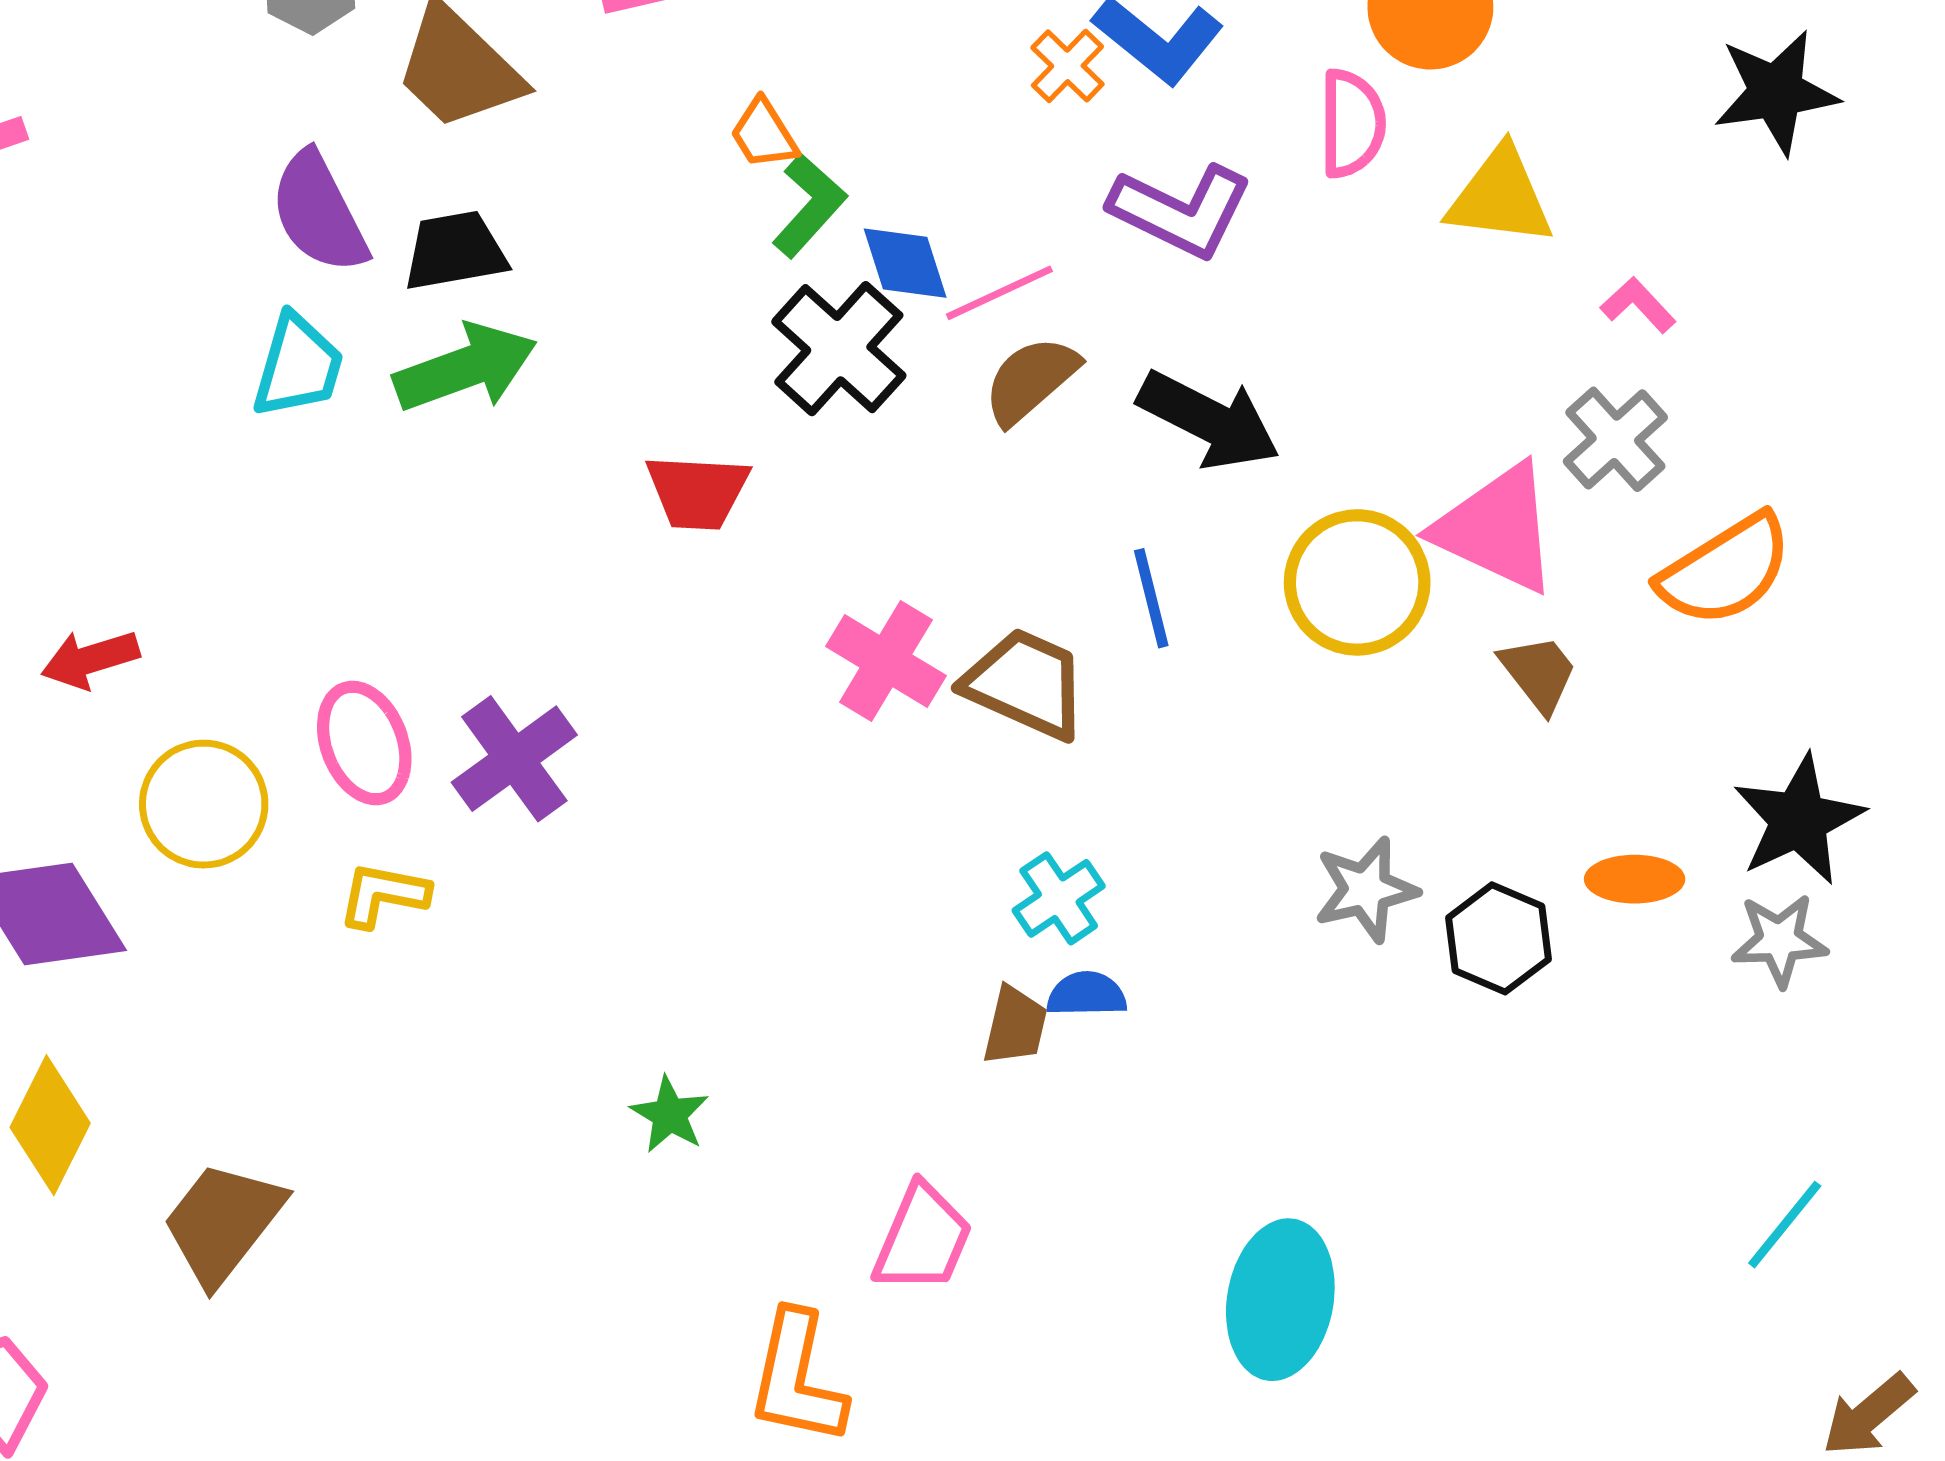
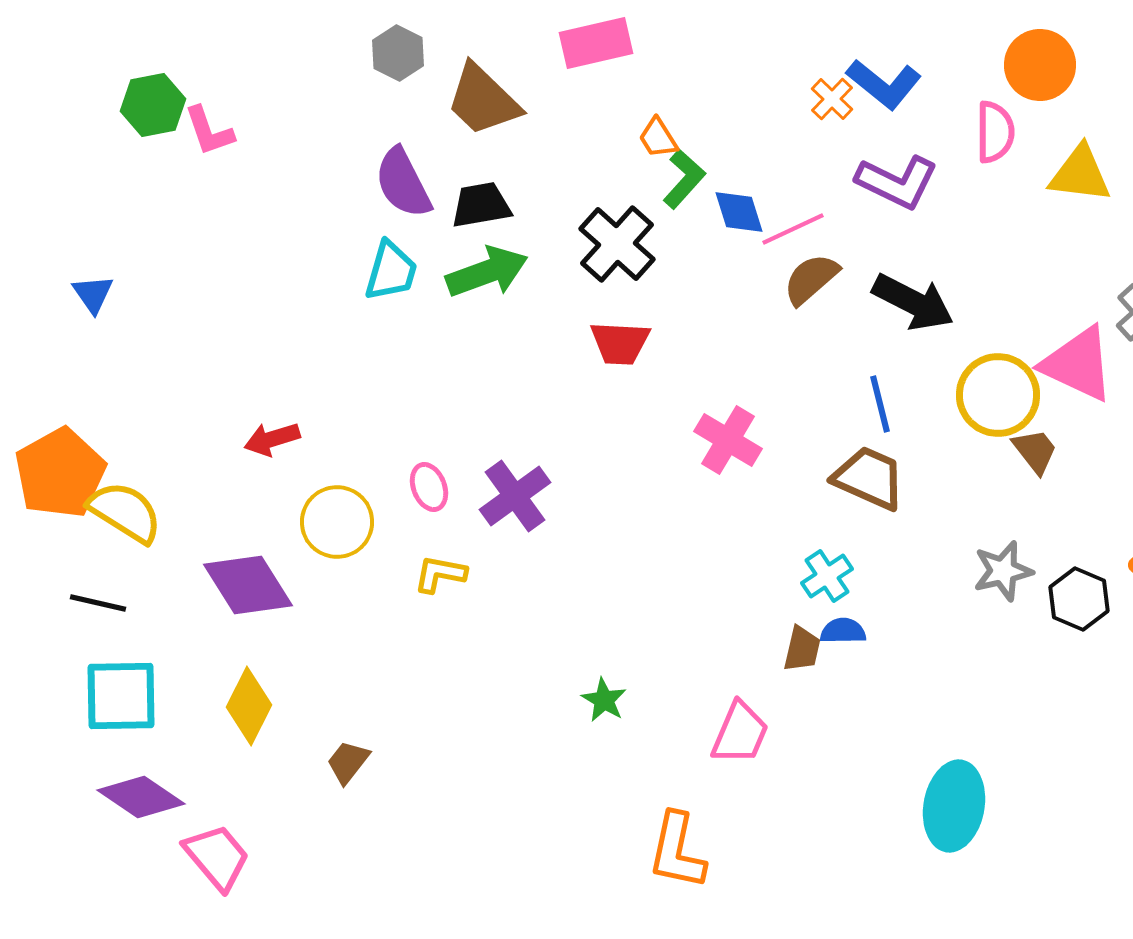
black cross: (839, 349) -> (617, 244), moved
brown trapezoid: (1539, 673) -> (1035, 451), moved
brown trapezoid: (1026, 684) -> (869, 478), moved
pink ellipse: (364, 743) -> (429, 487), size x0.7
brown trapezoid: (223, 1223) -> (348, 762), size x0.6
pink trapezoid: (923, 1239) -> (740, 733), moved

